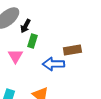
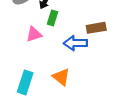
pink triangle: (15, 56) -> (34, 34), turned 42

